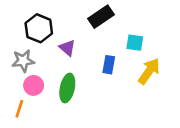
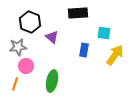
black rectangle: (101, 17) -> (78, 13), turned 30
green ellipse: (67, 88) -> (52, 81), moved

